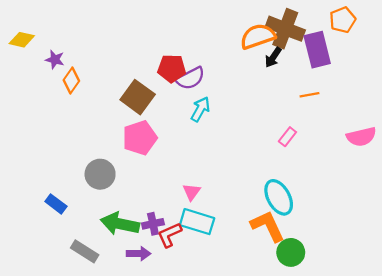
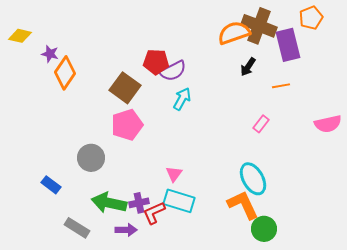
black arrow: (273, 57) -> (248, 67), moved
orange diamond: (71, 80) -> (65, 73), size x1.4

